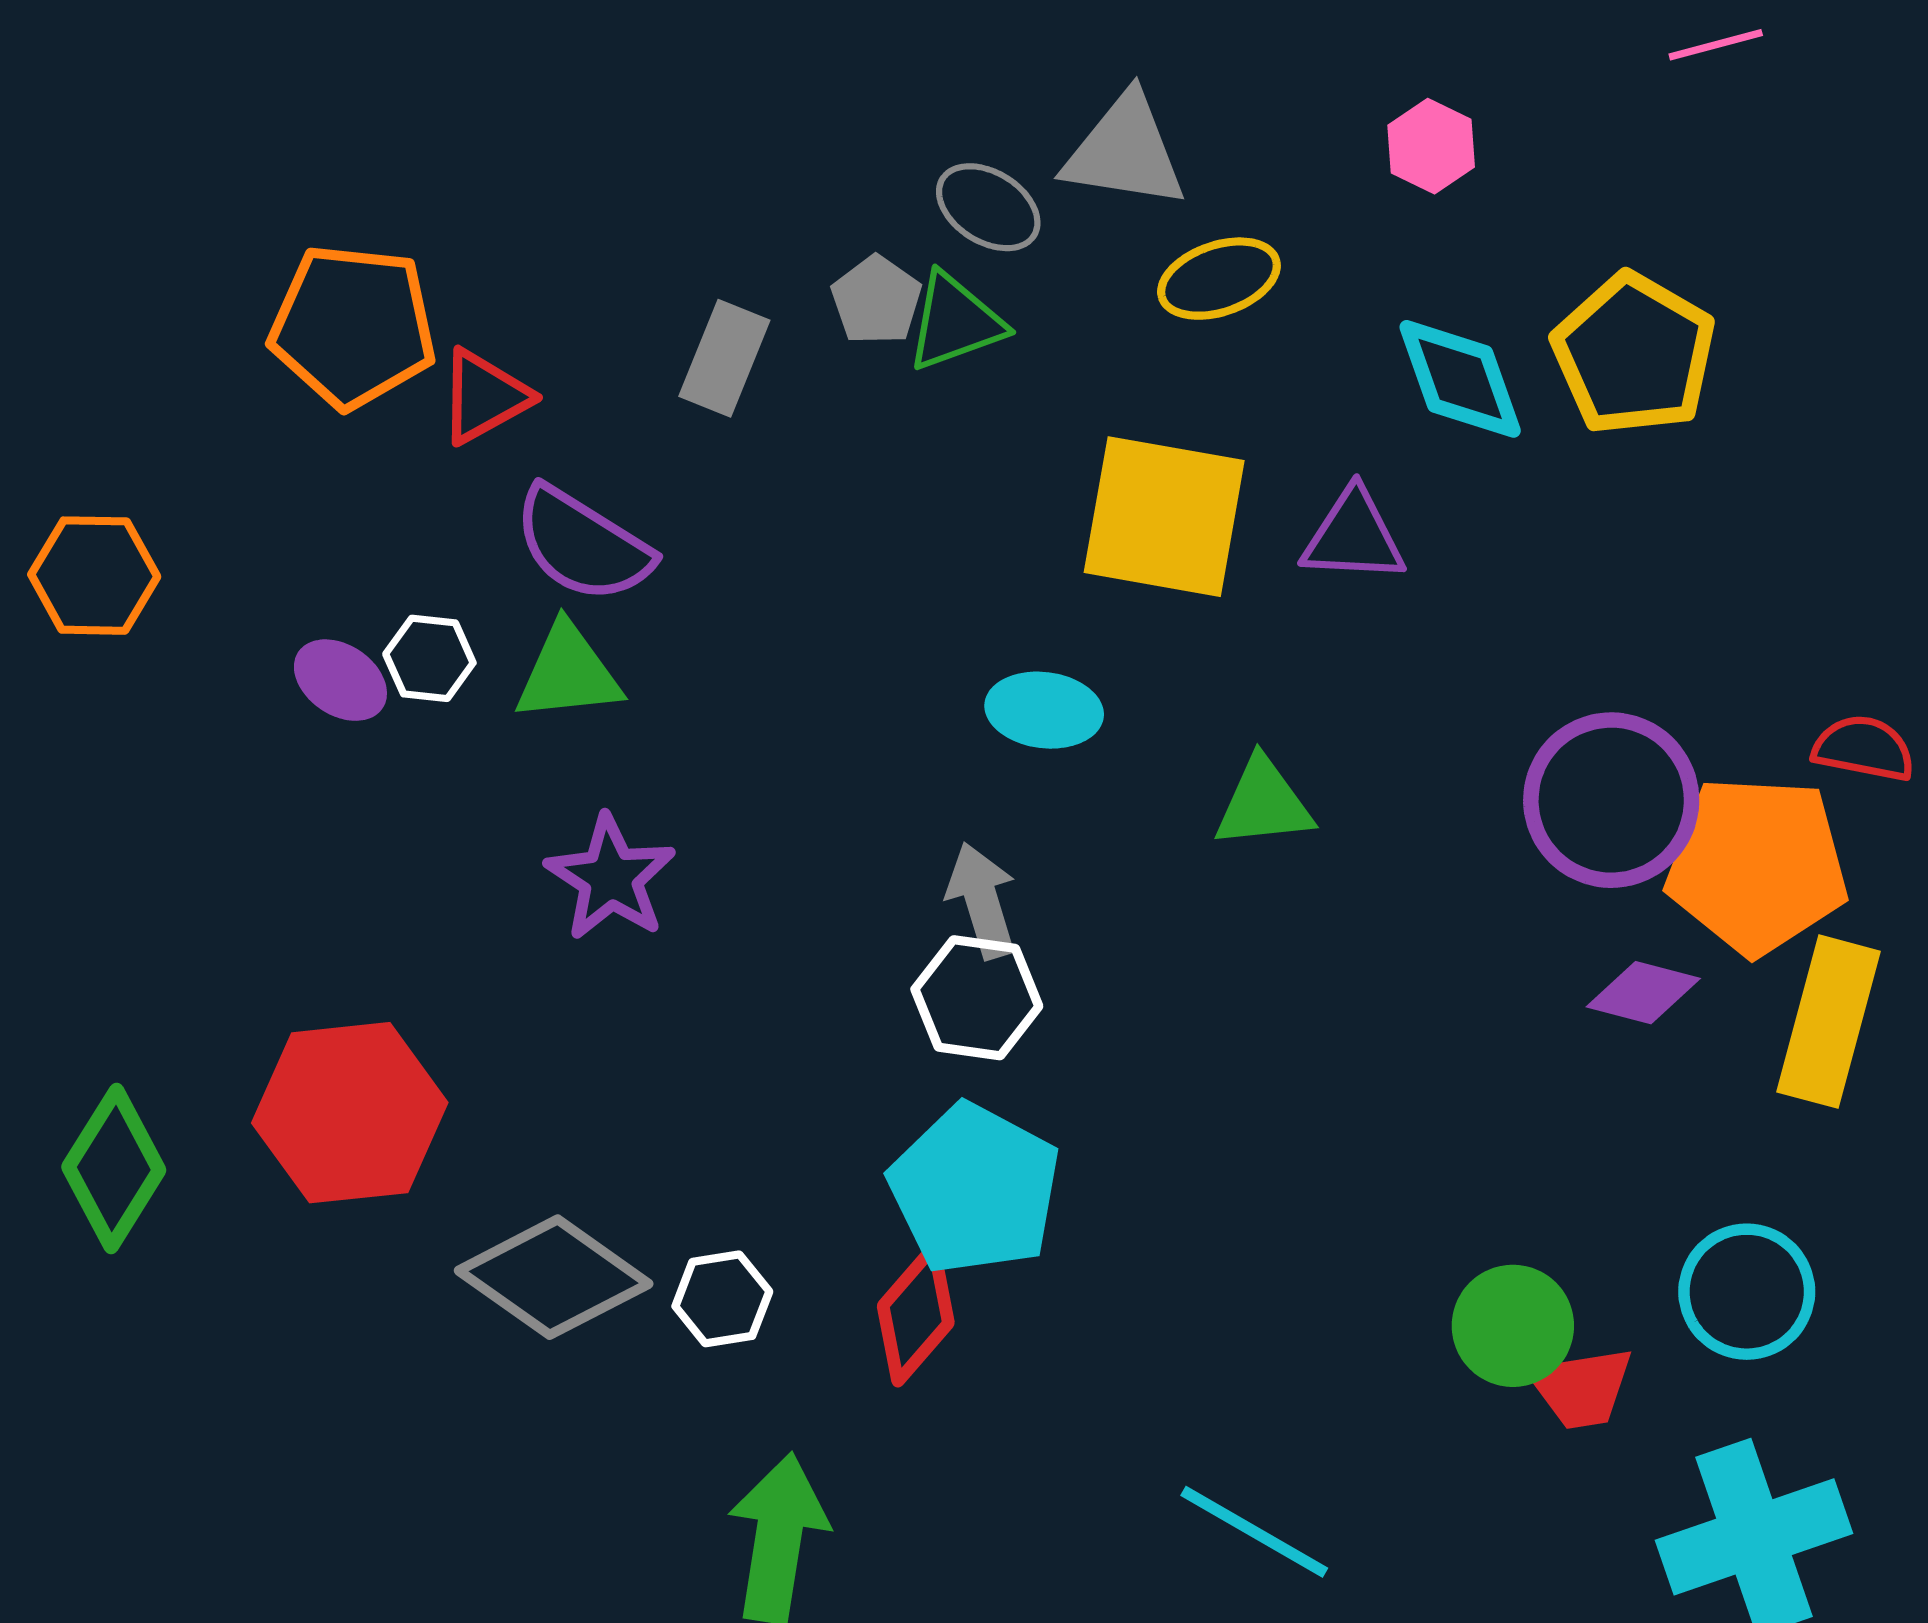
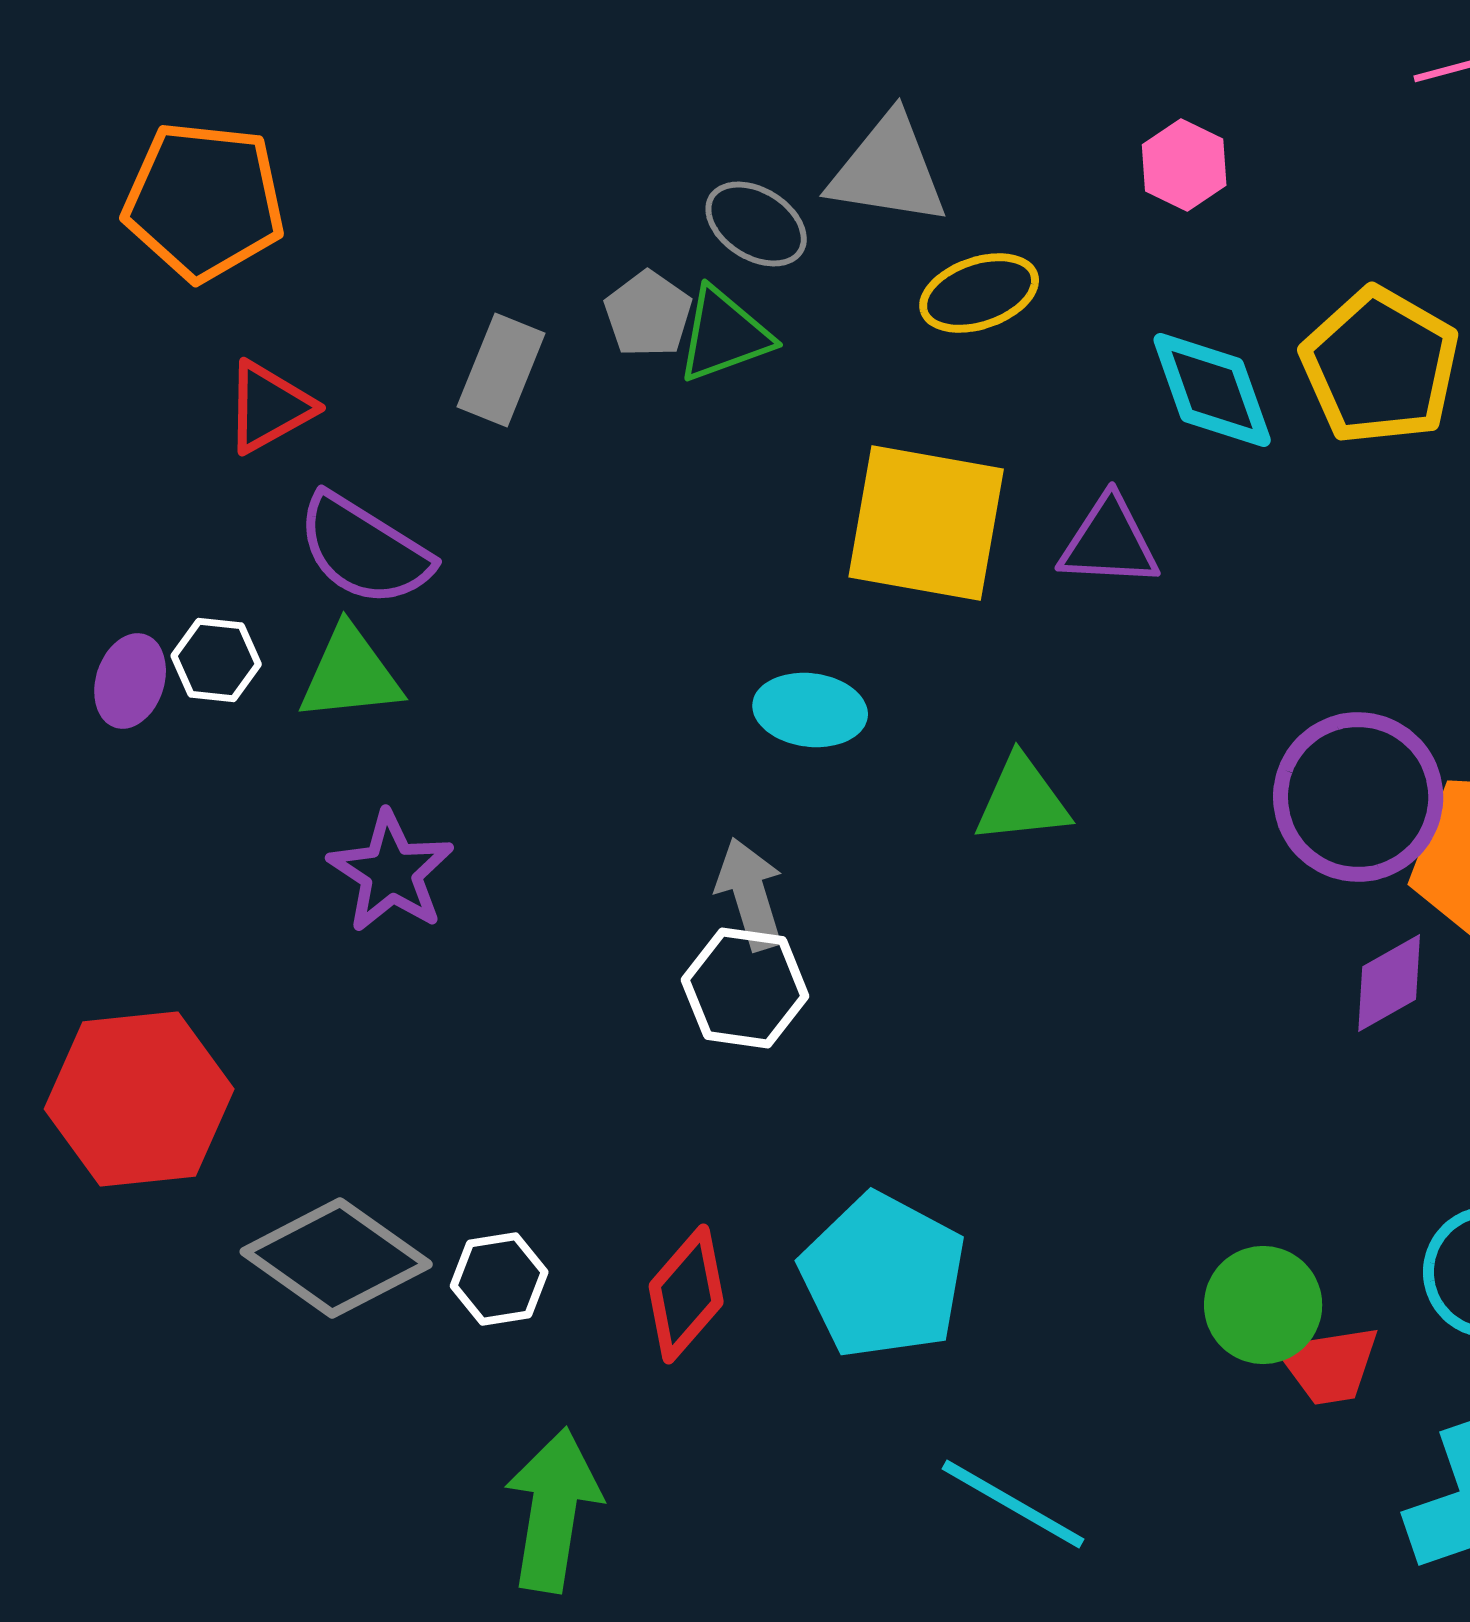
orange pentagon: (353, 326) -> (204, 201), moved
purple ellipse: (340, 680) -> (130, 681), turned 74
purple diamond: (1643, 993) -> (1389, 983), turned -44
cyan pentagon: (975, 1189) -> (883, 1276), moved

